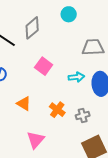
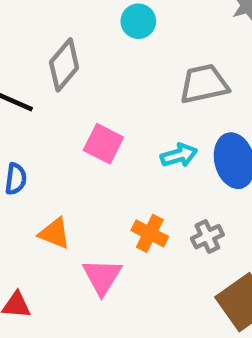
orange triangle: (24, 104) -> (55, 233), moved
pink triangle: (36, 140) -> (102, 277), moved

